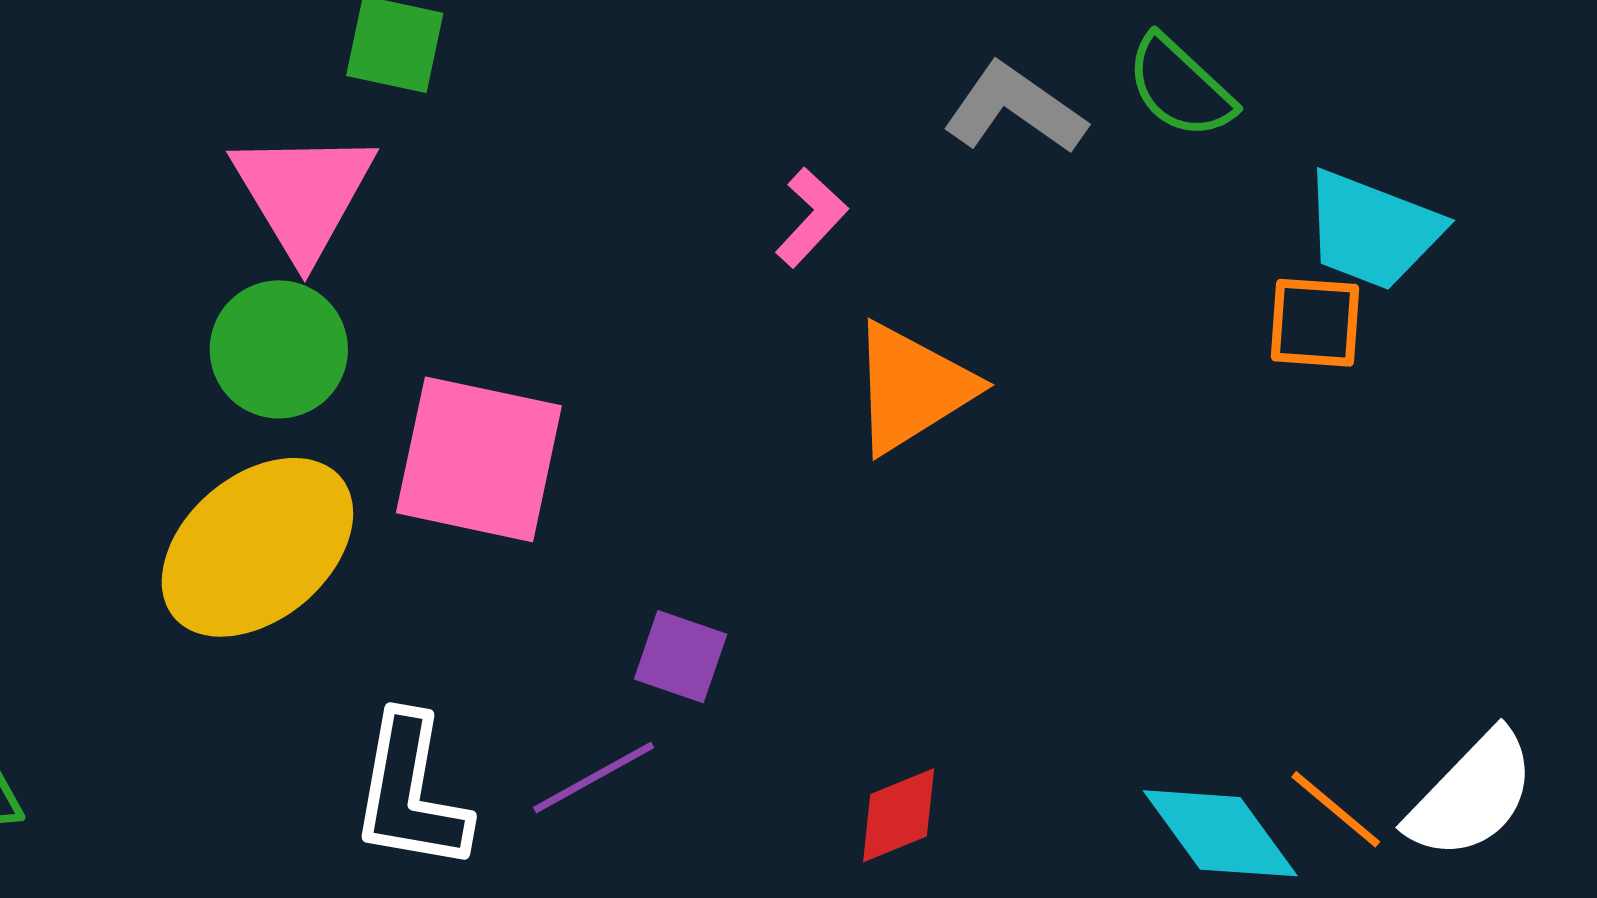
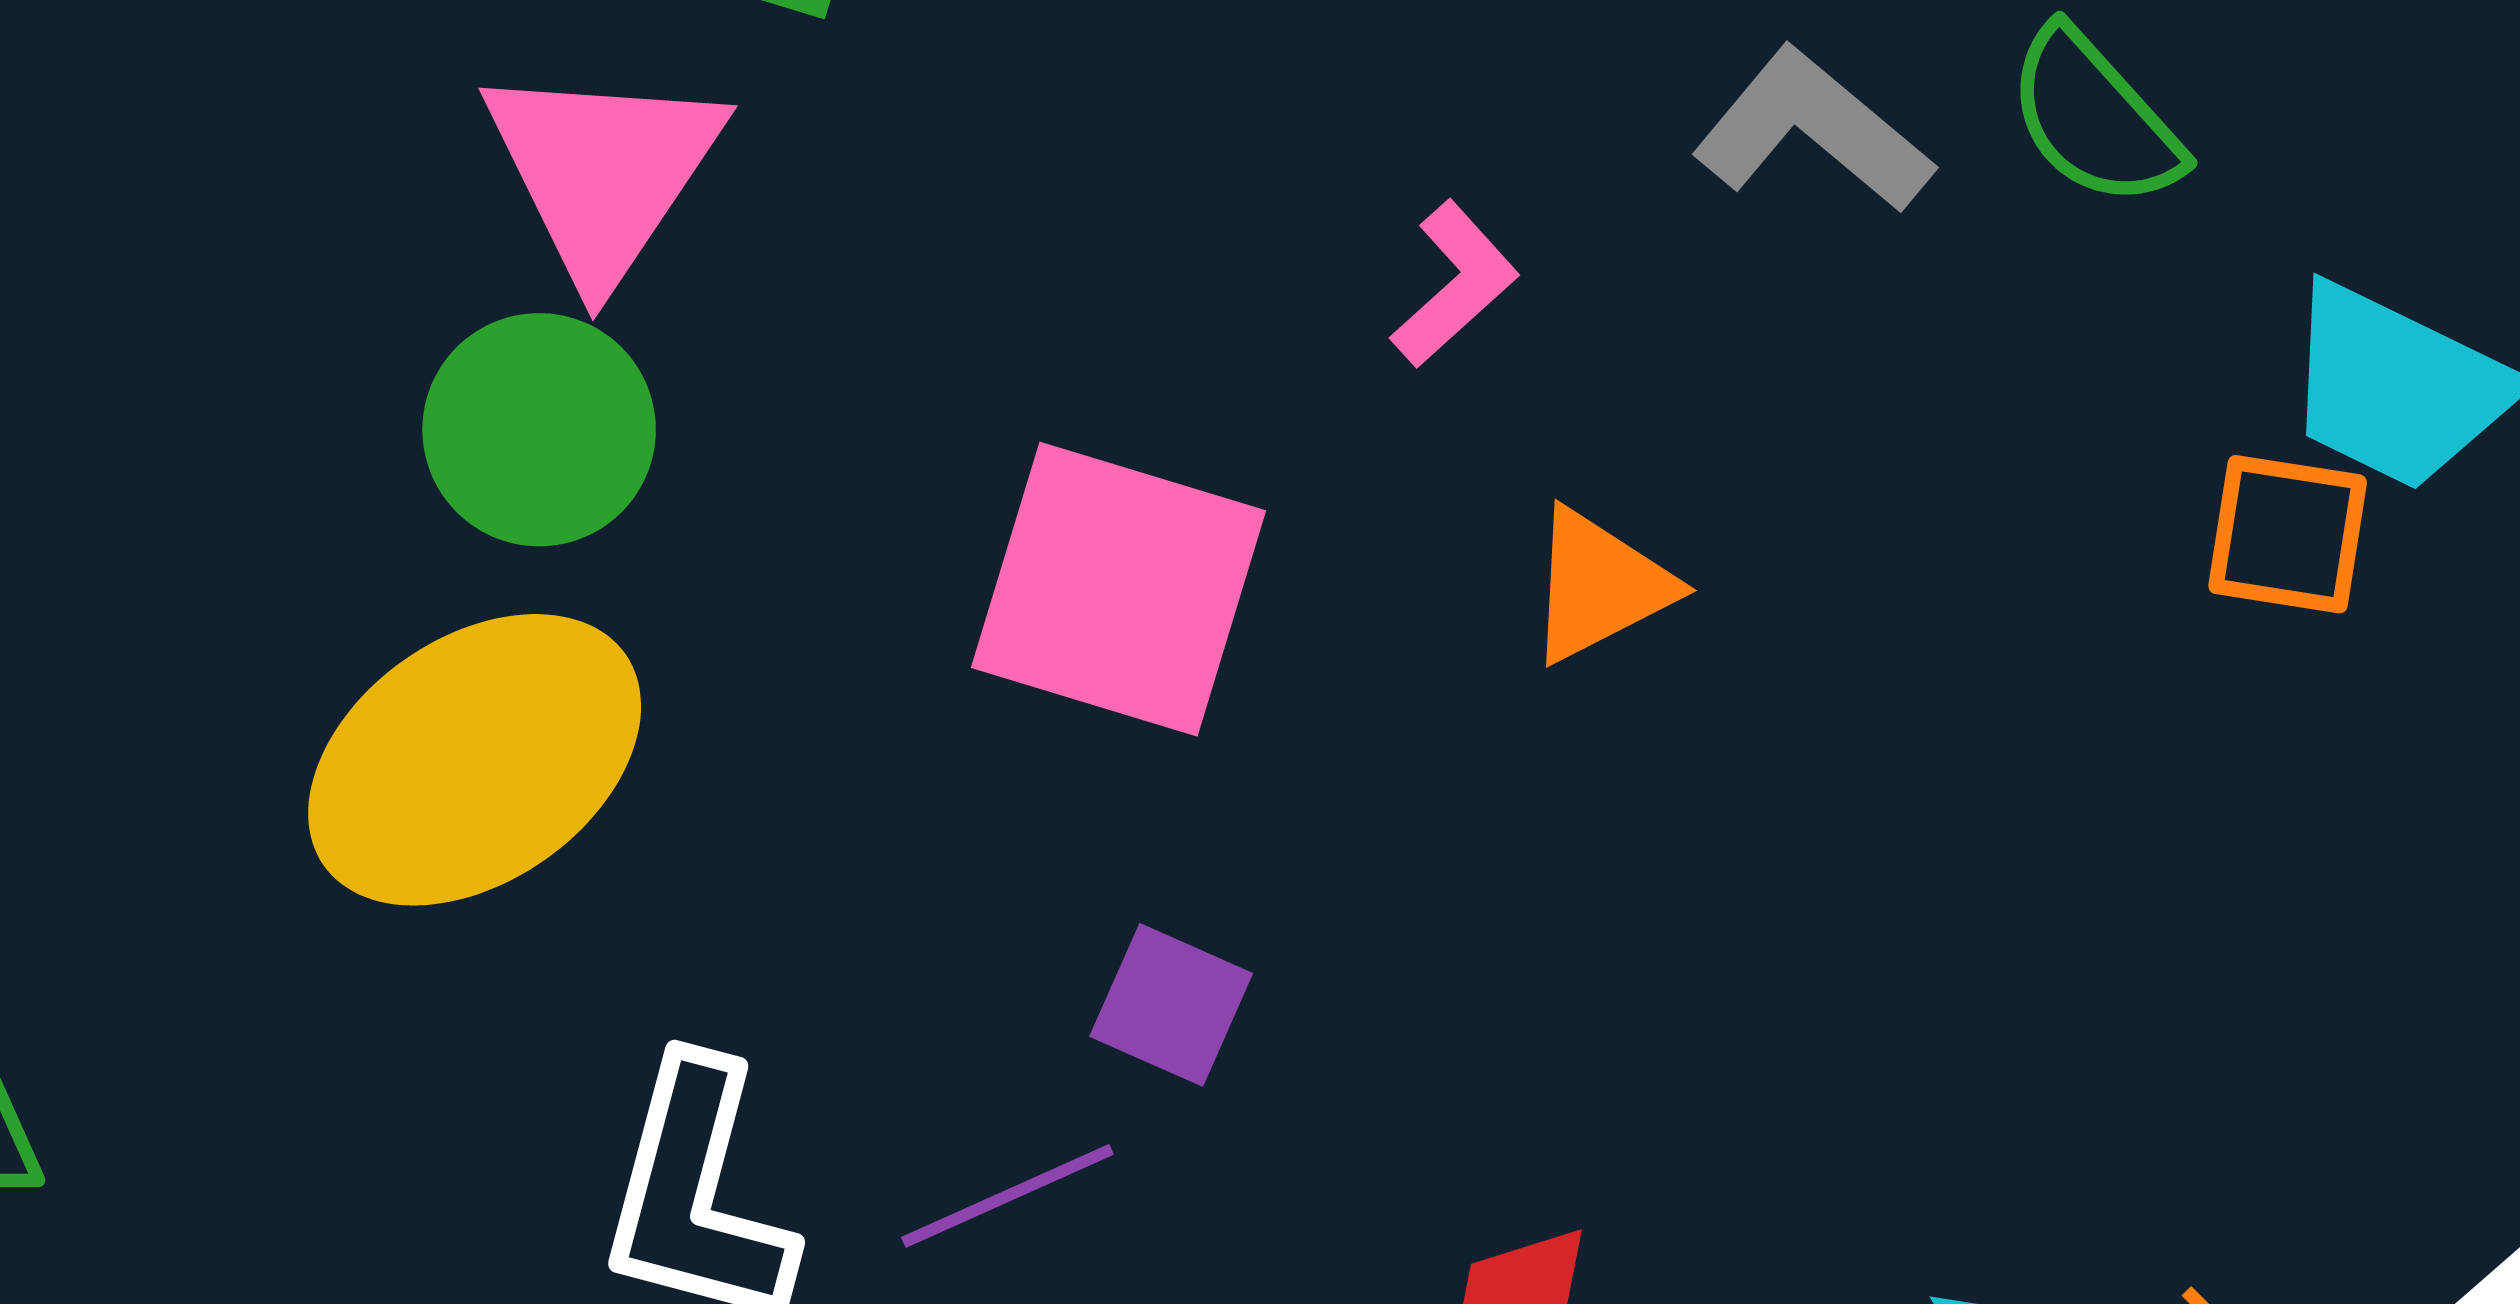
orange triangle: (912, 388) -> (1599, 586), size x0.7
pink square: (479, 459) -> (1118, 589), moved

